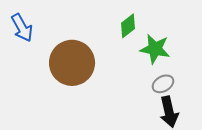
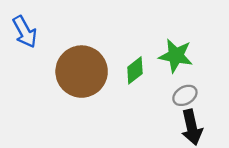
green diamond: (128, 26) -> (135, 70), moved

